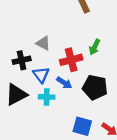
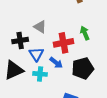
green arrow: (95, 47) -> (85, 33), turned 128
black pentagon: (95, 87) -> (83, 68), turned -30

